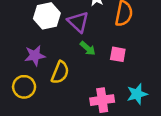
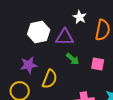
purple triangle: (78, 22) -> (65, 37), turned -42

